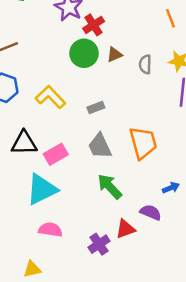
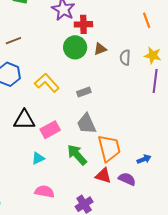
red cross: (94, 25) -> (83, 24), turned 30
orange trapezoid: (143, 143) -> (109, 148), moved
green arrow: (110, 187) -> (77, 155), moved
cyan triangle: (42, 189) -> (38, 158), size x0.5
red triangle: (125, 229) -> (103, 176), moved, turned 36

